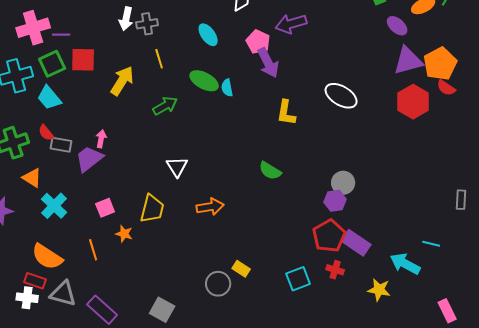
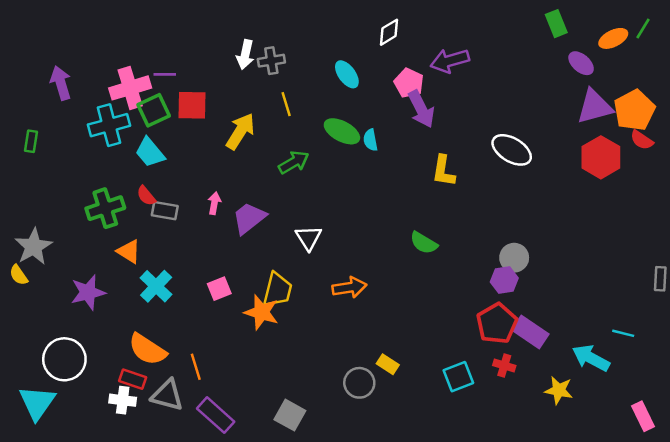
pink cross: (33, 28) -> (130, 88), moved
purple trapezoid: (89, 159) -> (249, 218), moved
orange star: (124, 234) -> (261, 312), moved, size x1.6
orange line: (93, 250) -> (196, 367), moved

